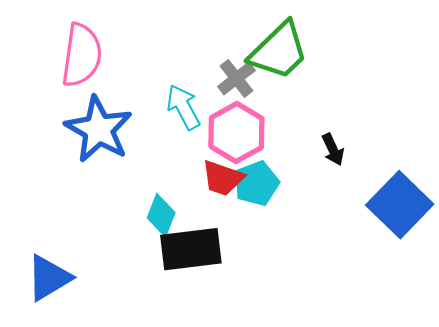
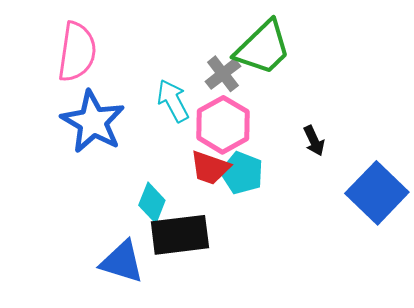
cyan pentagon: (257, 183) -> (242, 173), turned -30
blue triangle: (49, 278) -> (122, 262), moved, turned 48

